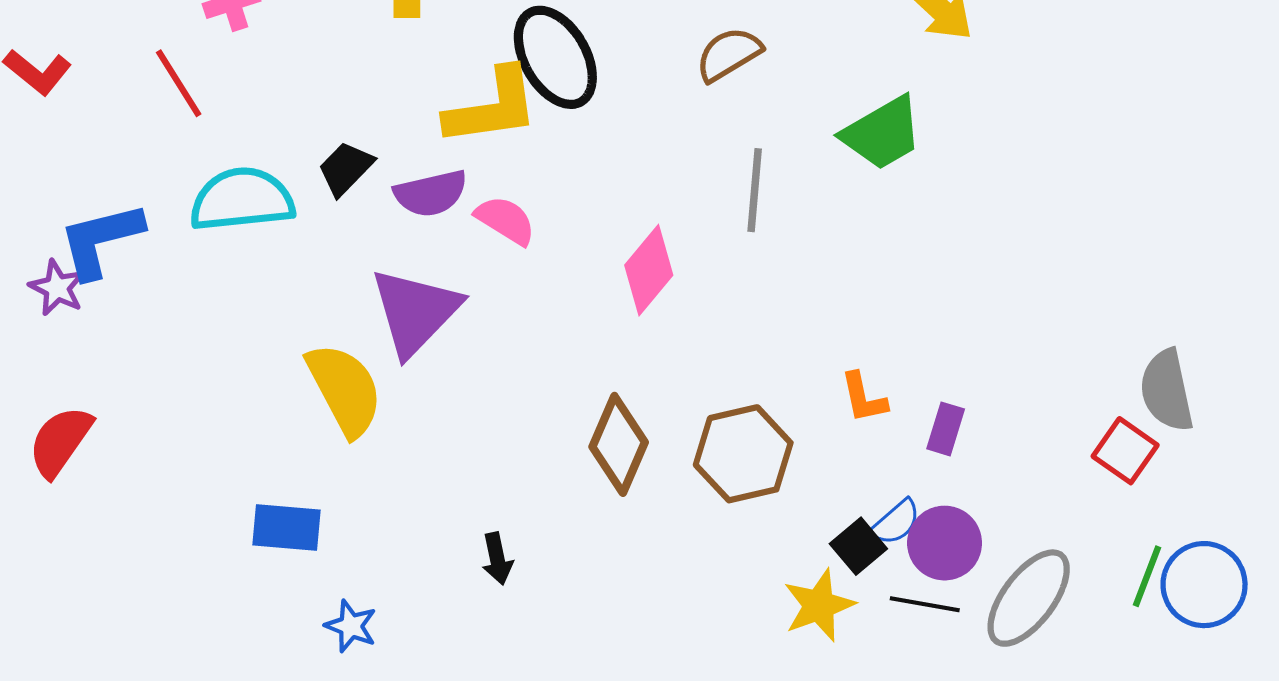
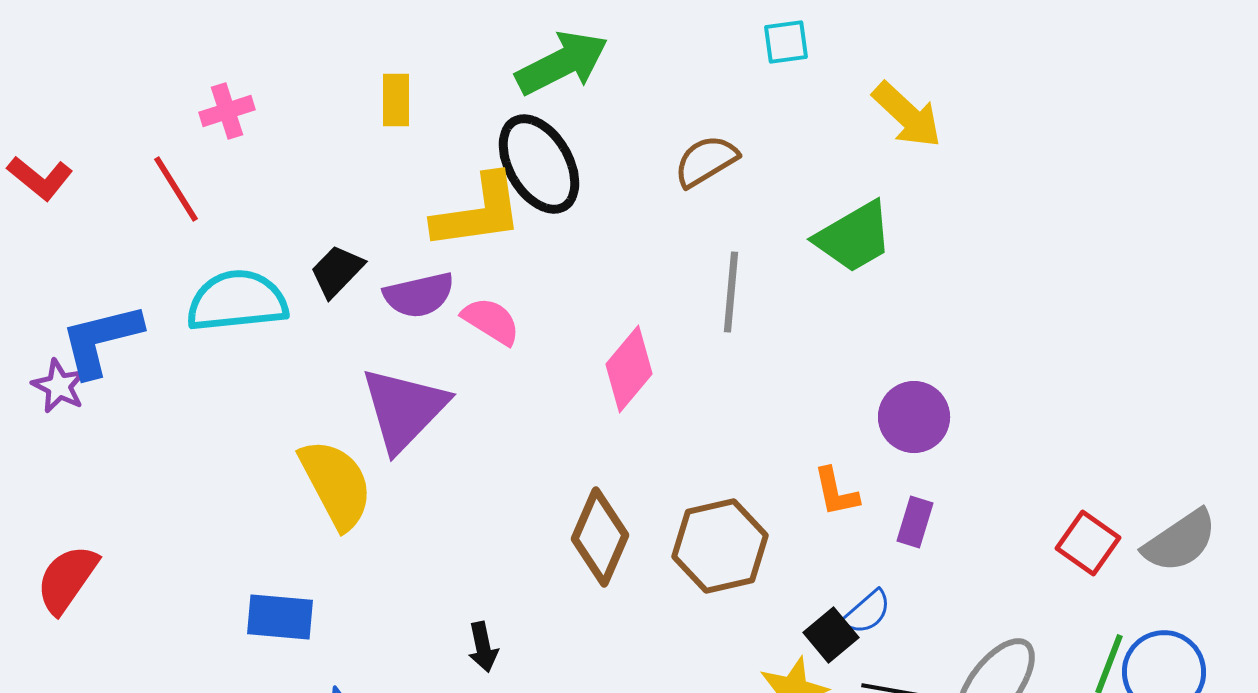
gray semicircle: (1167, 390) -> (1180, 541), moved, turned -112
red semicircle: (60, 441) -> (67, 579), moved
purple circle: (945, 543) -> (914, 417), moved

